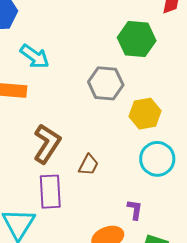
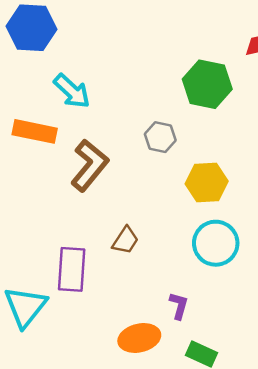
gray hexagon: (106, 83) -> (160, 137), size x0.7
brown L-shape: (47, 144) -> (89, 165), moved

